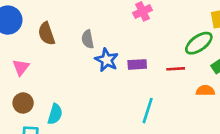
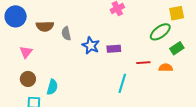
brown semicircle: (46, 34) -> (45, 26), turned -72
gray semicircle: (88, 39) -> (66, 33), moved
red line: (176, 69) -> (143, 63), moved

